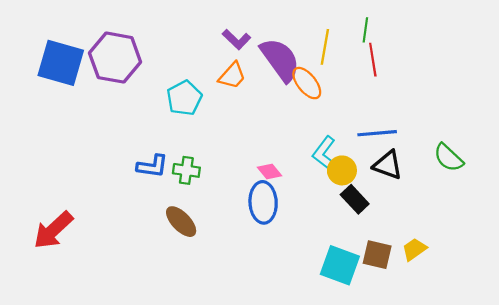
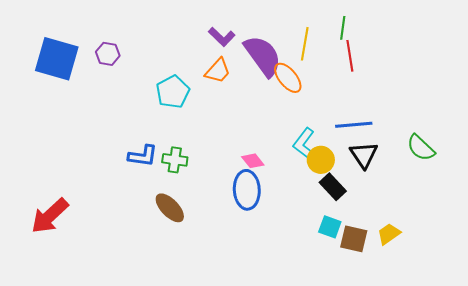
purple hexagon: (115, 58) -> (108, 54), size x0.5
black triangle: (388, 165) -> (364, 155), turned 36
cyan square: (340, 265) -> (330, 227), moved, size x0.6

